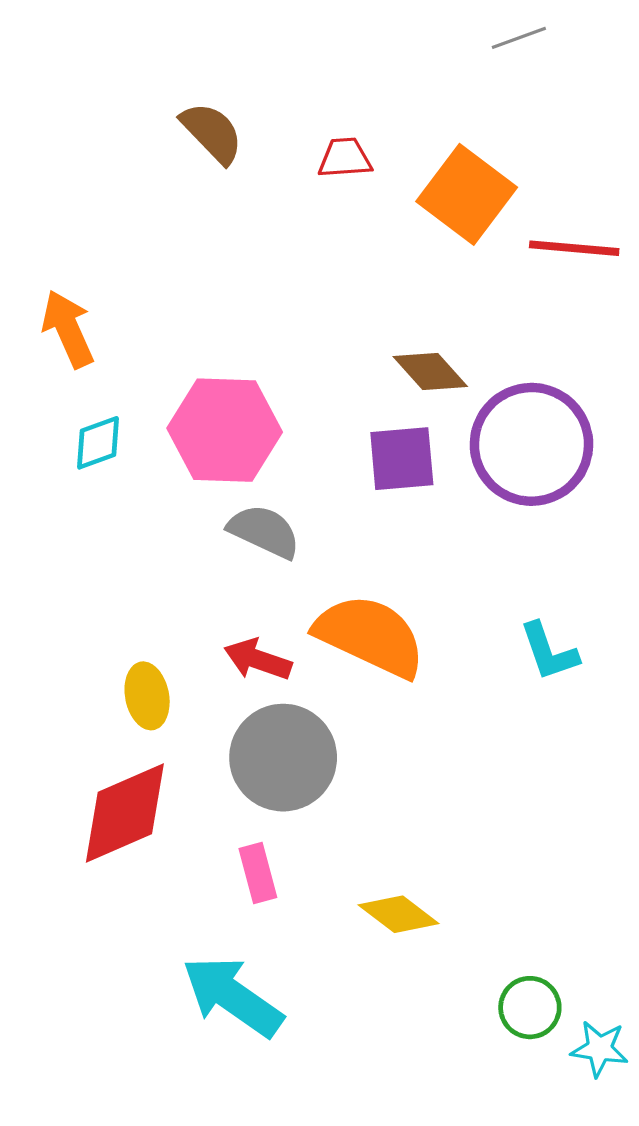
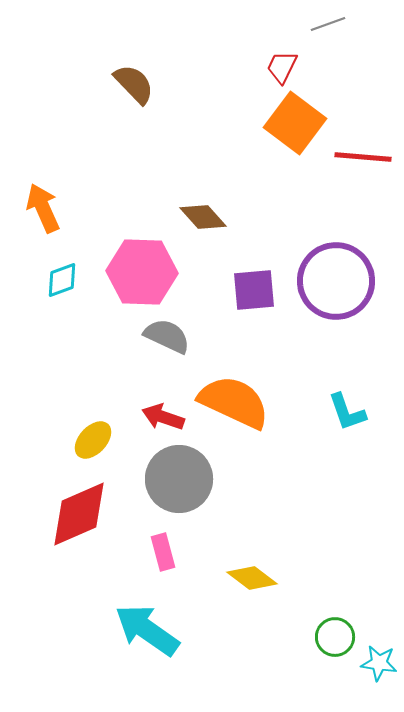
red trapezoid: (345, 158) -> (282, 67), moved, turned -60
brown diamond: (430, 372) -> (203, 217), moved
yellow ellipse: (147, 696) -> (93, 440), turned 54

